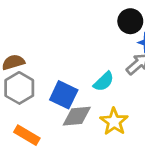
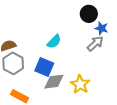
cyan semicircle: (104, 82) -> (54, 41), moved

